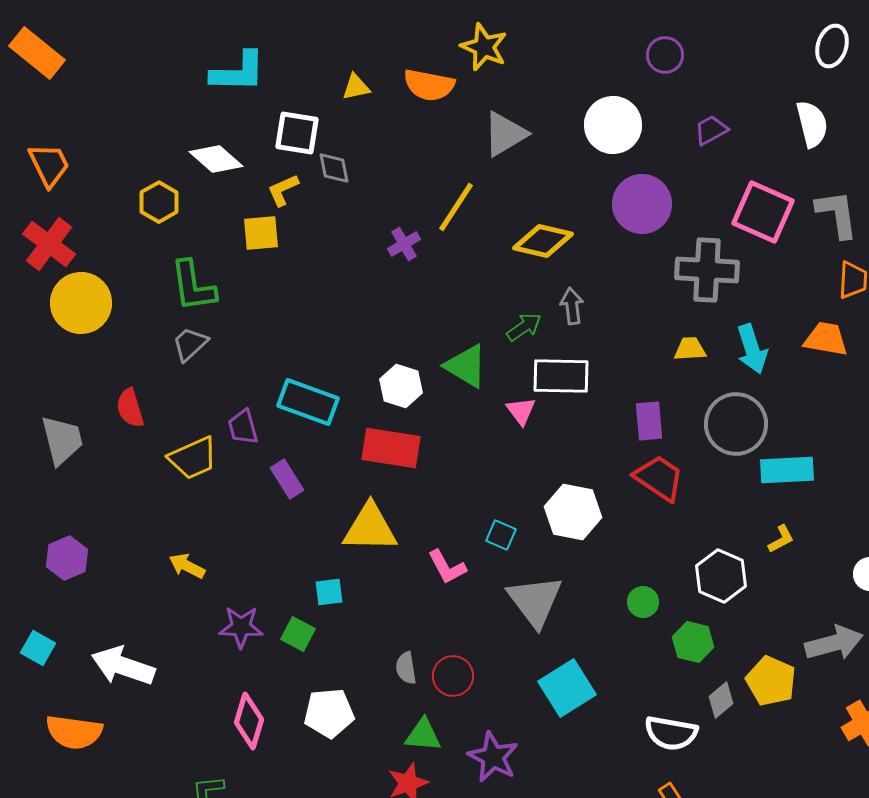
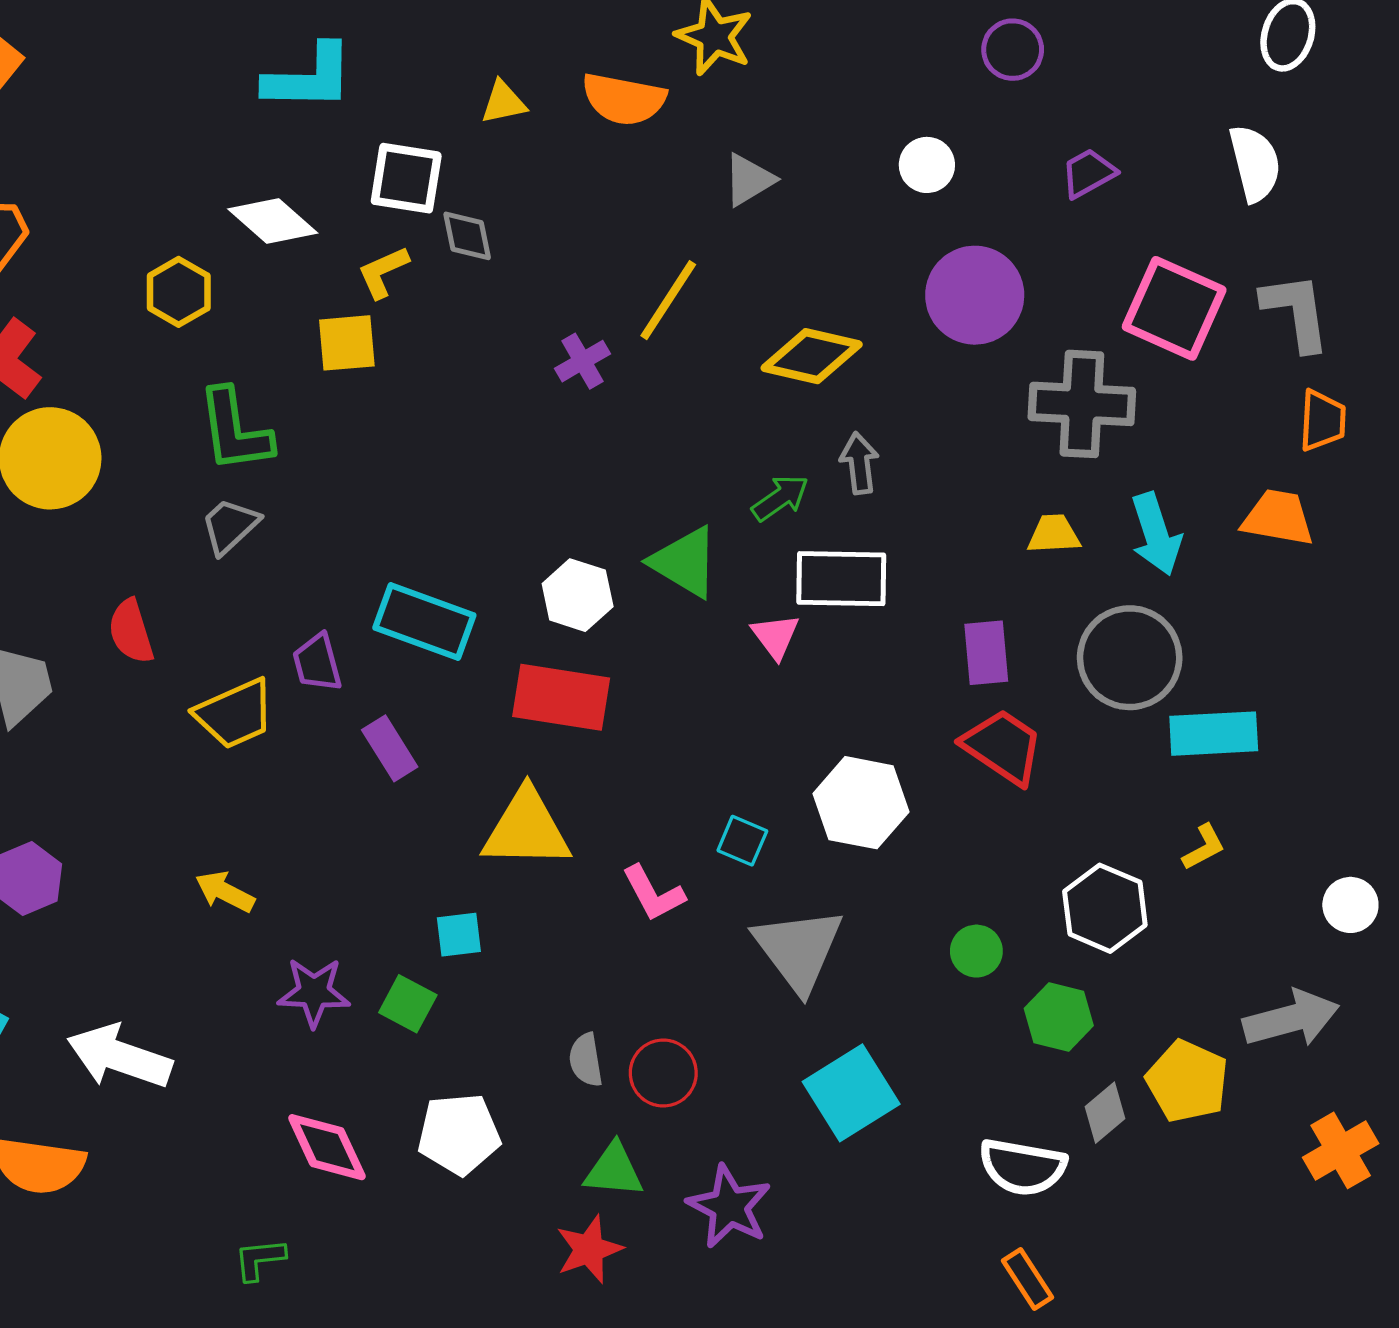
white circle: (613, 125) -> (927, 165), size x0.6
gray triangle: (505, 134) -> (749, 180), size x0.7
pink diamond: (249, 721) -> (327, 1147), turned -42

